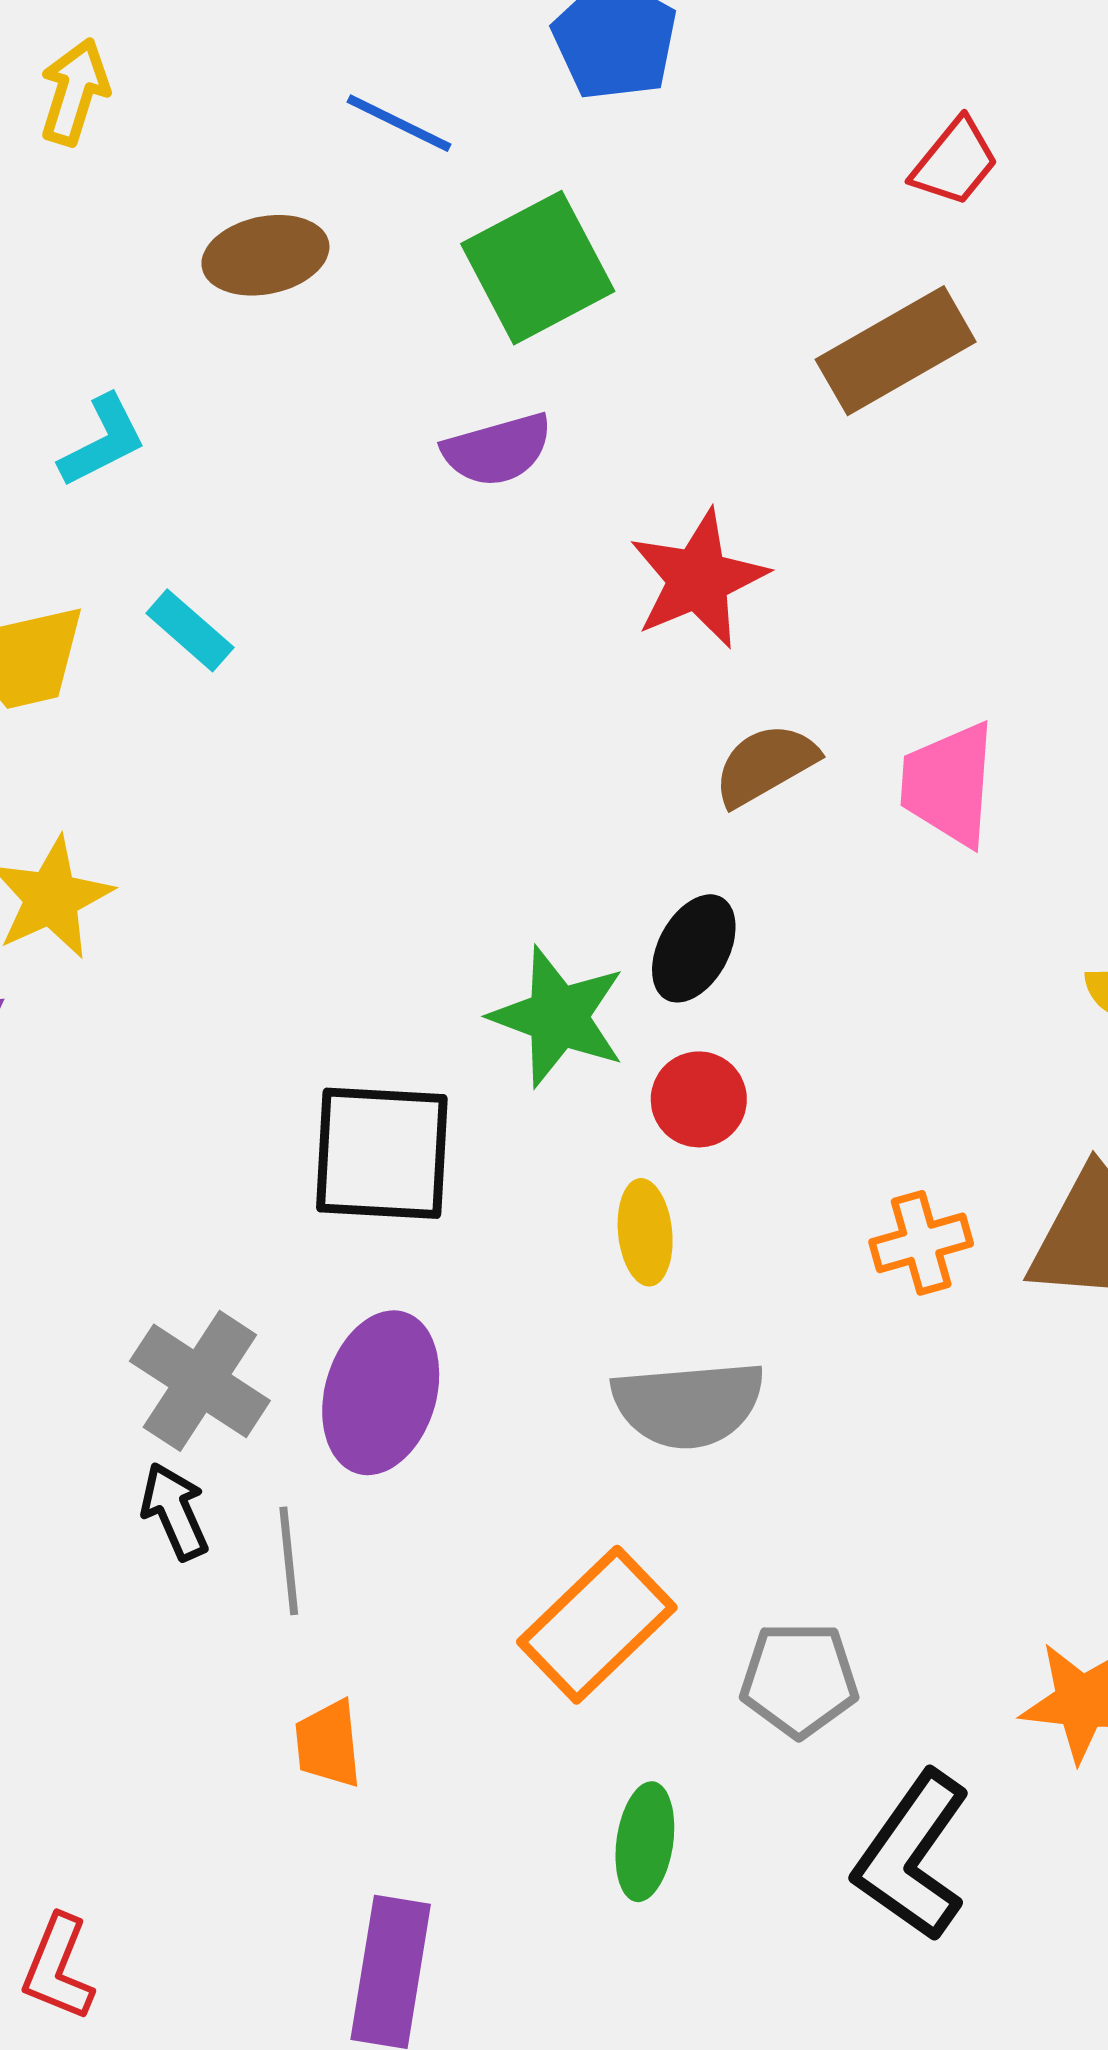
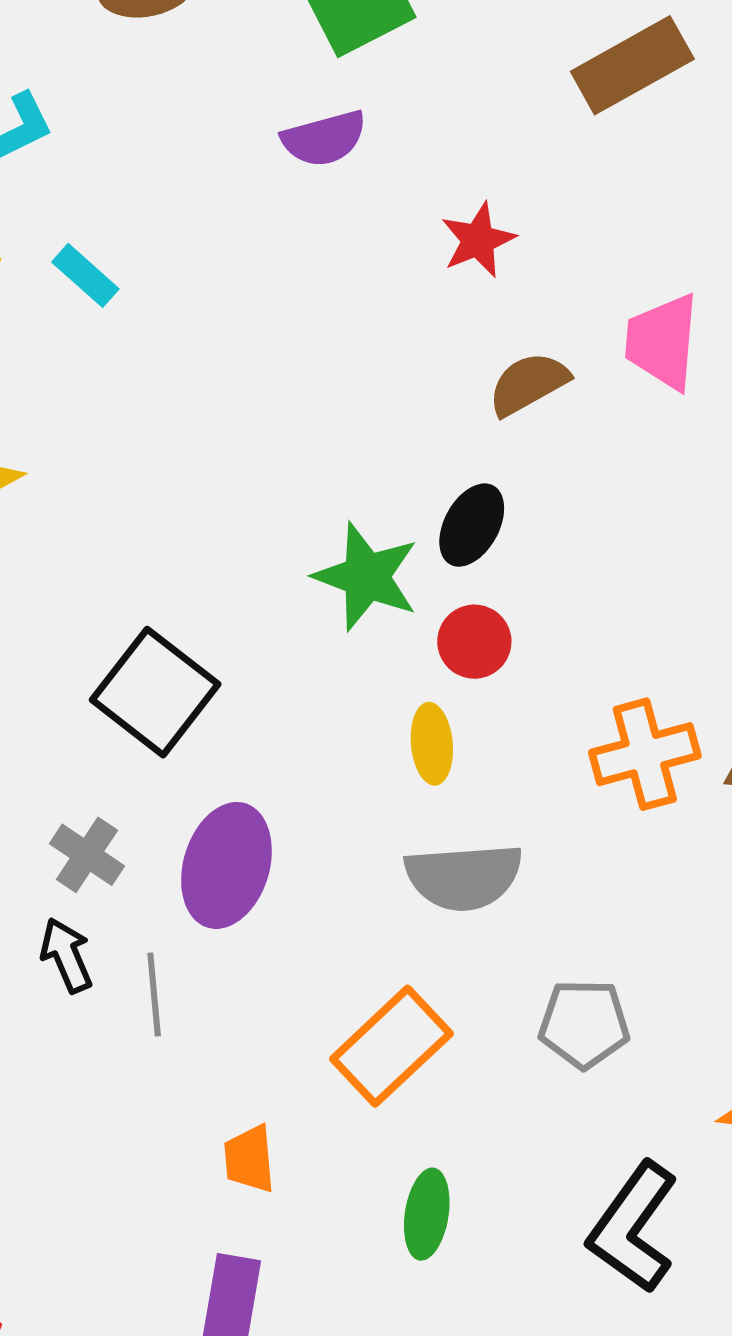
red star: (698, 579) -> (478, 240), size x0.7
pink trapezoid: (949, 784) -> (662, 342), moved
black square: (382, 1153) -> (155, 692), moved, turned 34
orange cross: (921, 1243) -> (645, 754), size x1.4
gray cross: (200, 1381) -> (87, 855), size x0.7
gray pentagon: (799, 1679) -> (584, 1024), moved
orange trapezoid: (328, 1744) -> (249, 1159), moved

